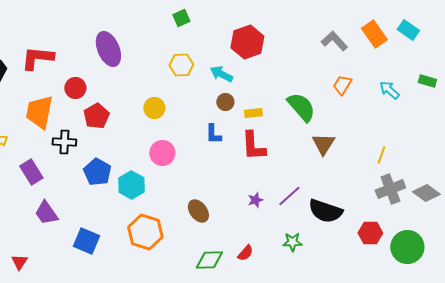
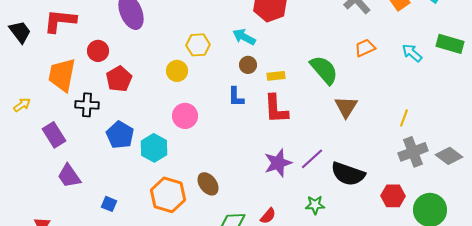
yellow hexagon: (181, 65) -> (198, 45), moved
green rectangle: (427, 81) -> (450, 44), size x1.5
orange trapezoid: (342, 85) -> (365, 48), turned 35
purple star: (255, 200) -> (278, 163), size x1.8
brown ellipse: (198, 211) -> (208, 184), moved
blue square: (86, 241) -> (109, 204), size x0.6

